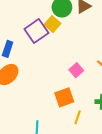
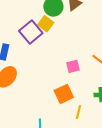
pink square: (76, 70) -> (73, 66), turned 32

